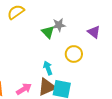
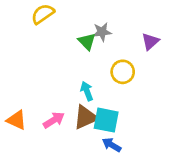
purple triangle: (94, 32) -> (150, 41), turned 40

